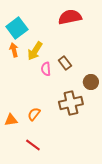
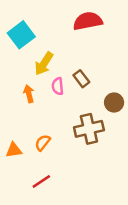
orange arrow: (14, 50) -> (29, 94), moved
red line: (33, 145) -> (41, 181), turned -70

